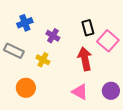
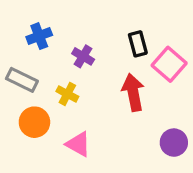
orange circle: (26, 88) -> (34, 122), moved
pink triangle: (80, 92) -> (78, 144), moved

